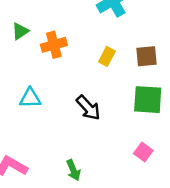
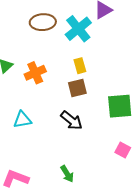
yellow rectangle: (107, 56) -> (80, 66), moved, turned -35
brown square: (147, 56) -> (77, 88), moved

